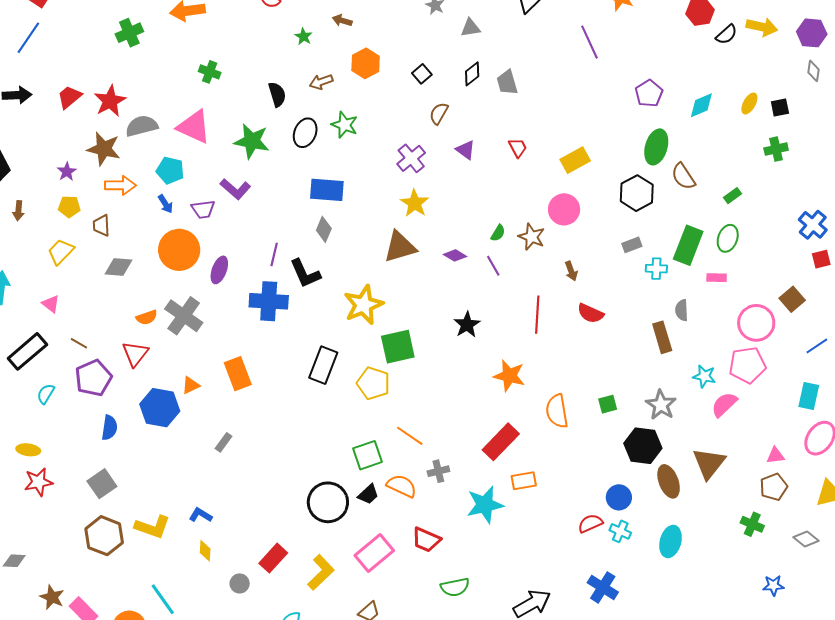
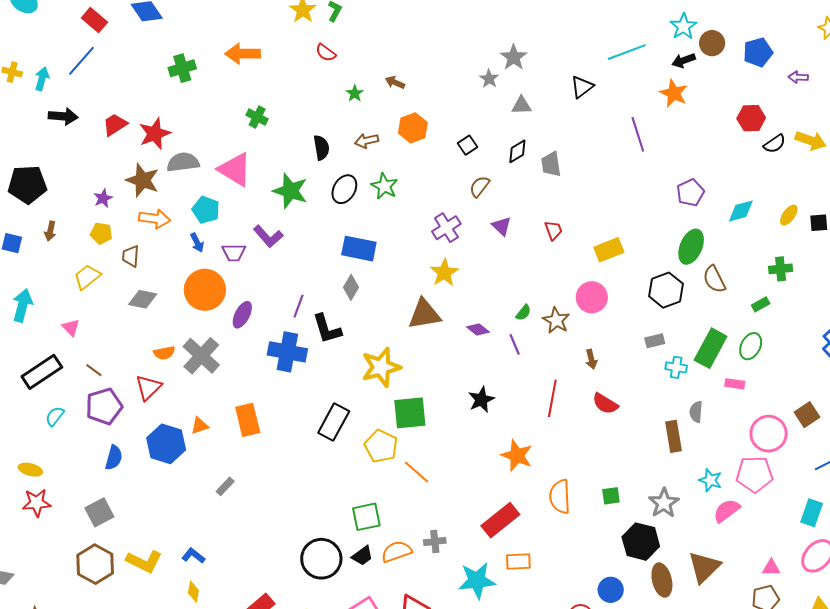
green cross: (776, 149) -> (781, 269), moved
orange line: (410, 436) -> (416, 472), moved
orange semicircle: (402, 486) -> (397, 552), turned -52

